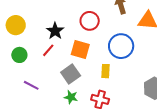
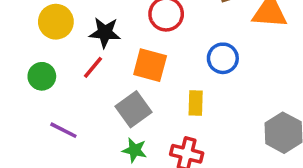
yellow circle: (16, 25) -> (56, 22), moved
black star: (55, 31) -> (105, 33), turned -30
blue circle: (121, 46) -> (223, 58), size x0.7

